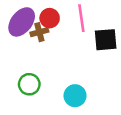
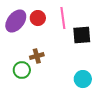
brown cross: (39, 32) -> (37, 56), moved
cyan circle: (75, 96) -> (83, 79), moved

